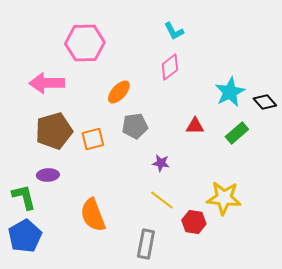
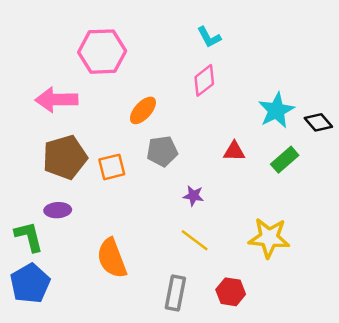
red hexagon: (194, 222) -> (231, 292), moved

